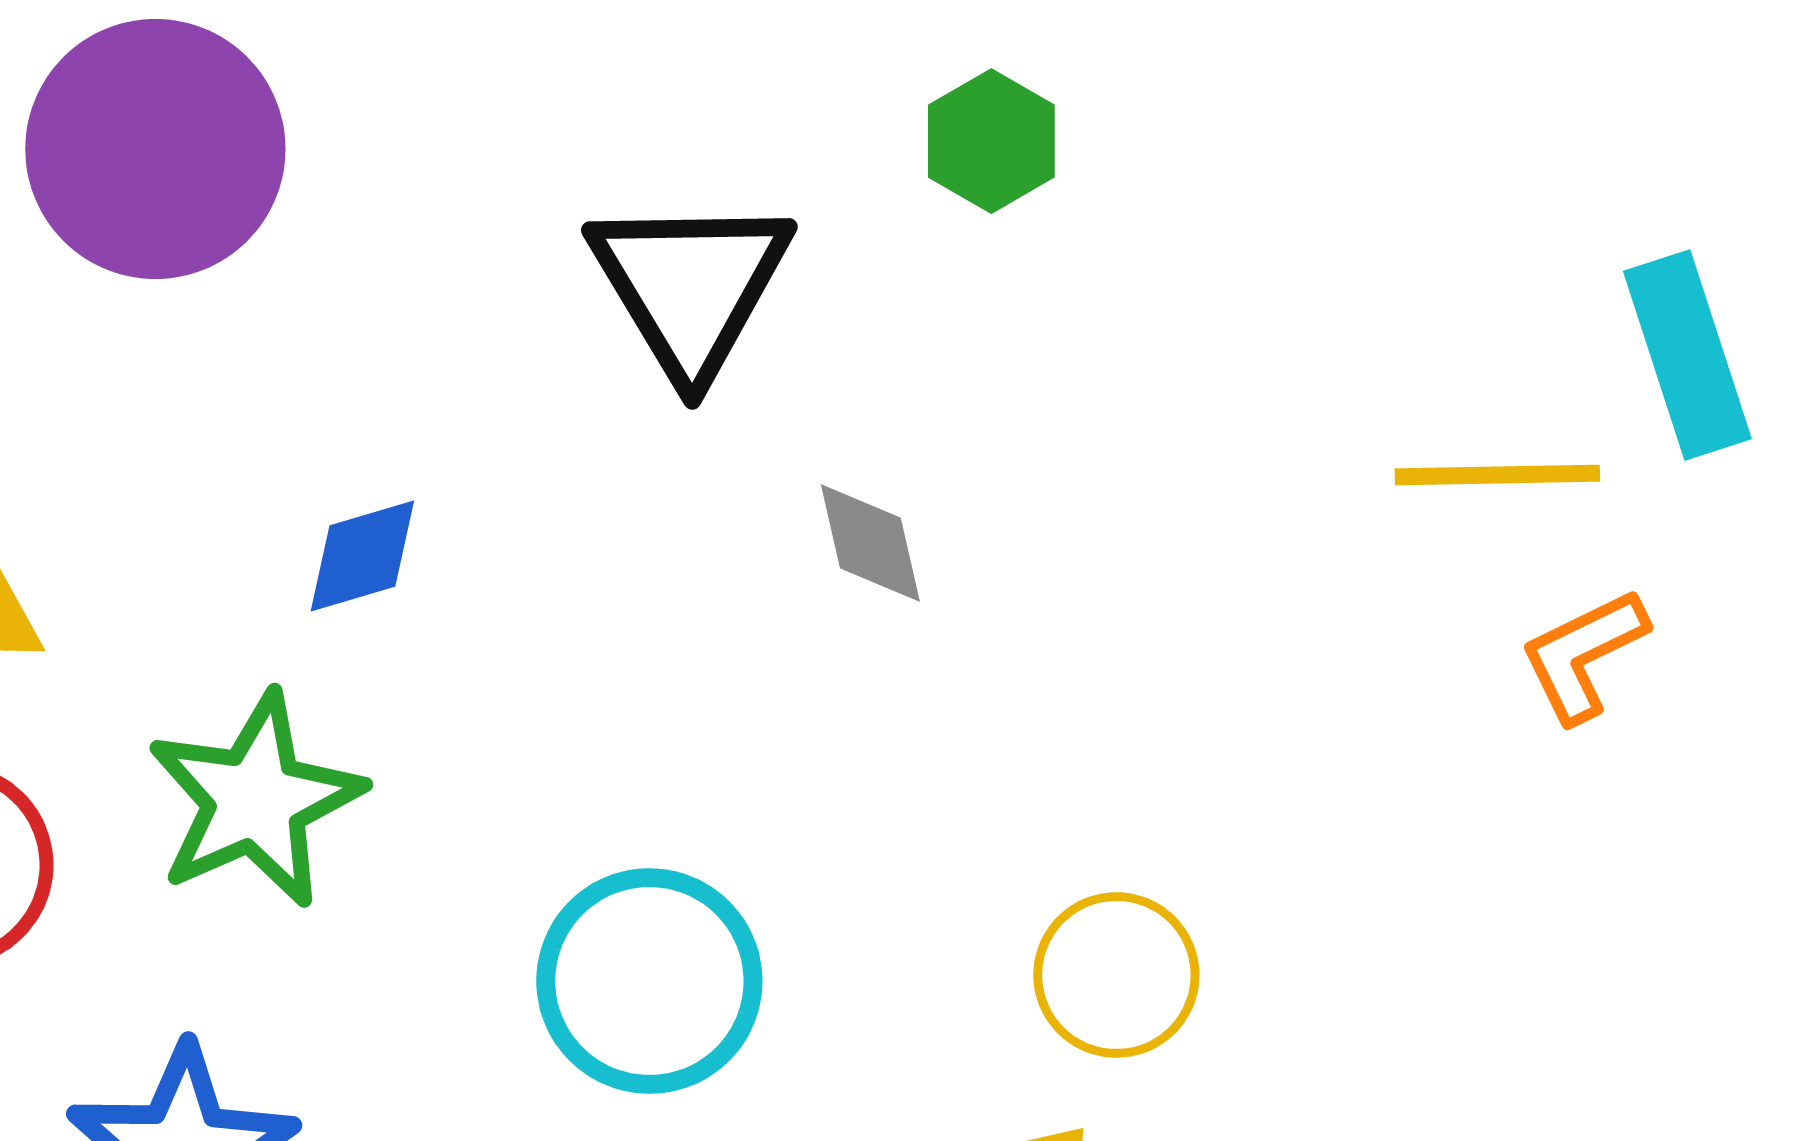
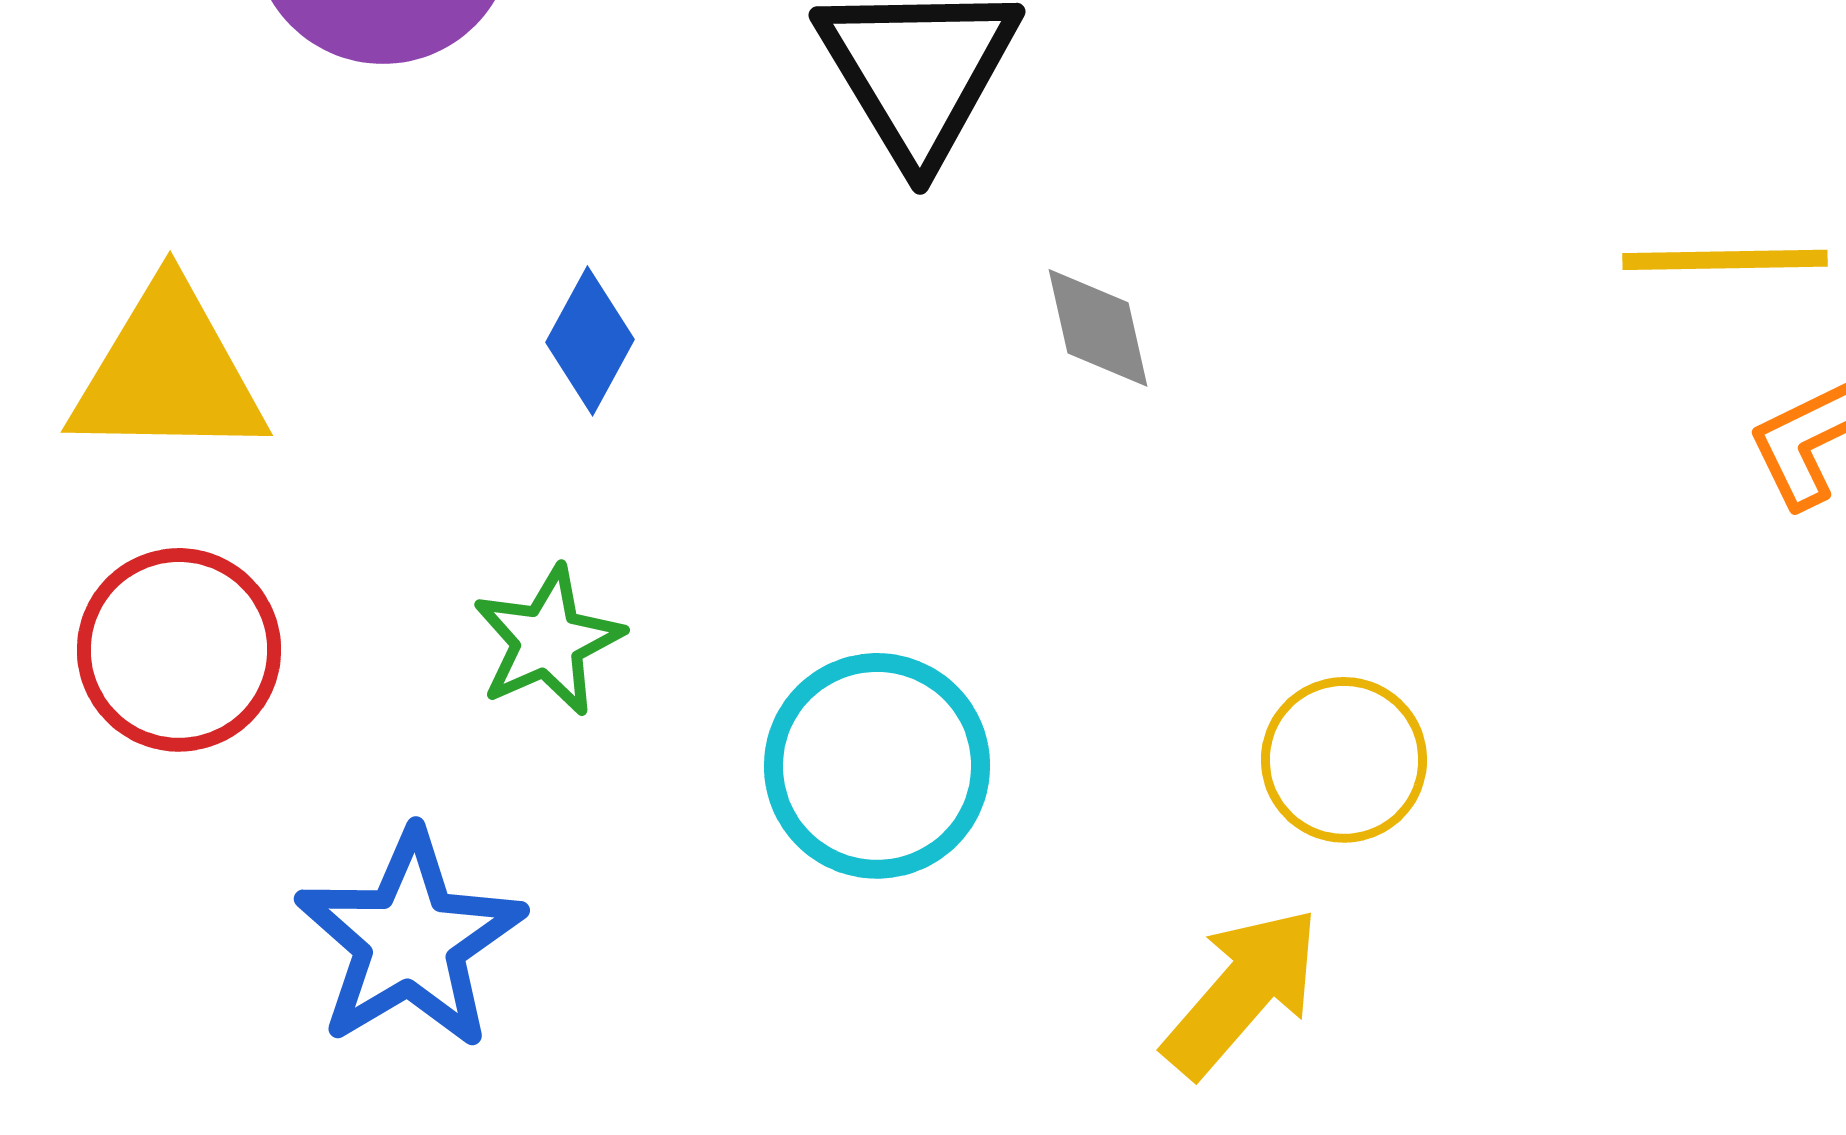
blue diamond: (362, 556) -> (590, 341), turned -45
green star: (255, 800) -> (548, 641), moved, size x0.7

